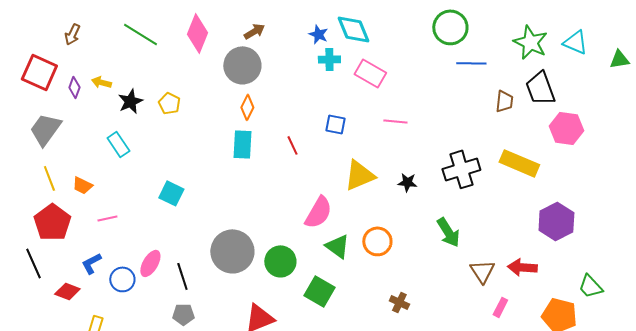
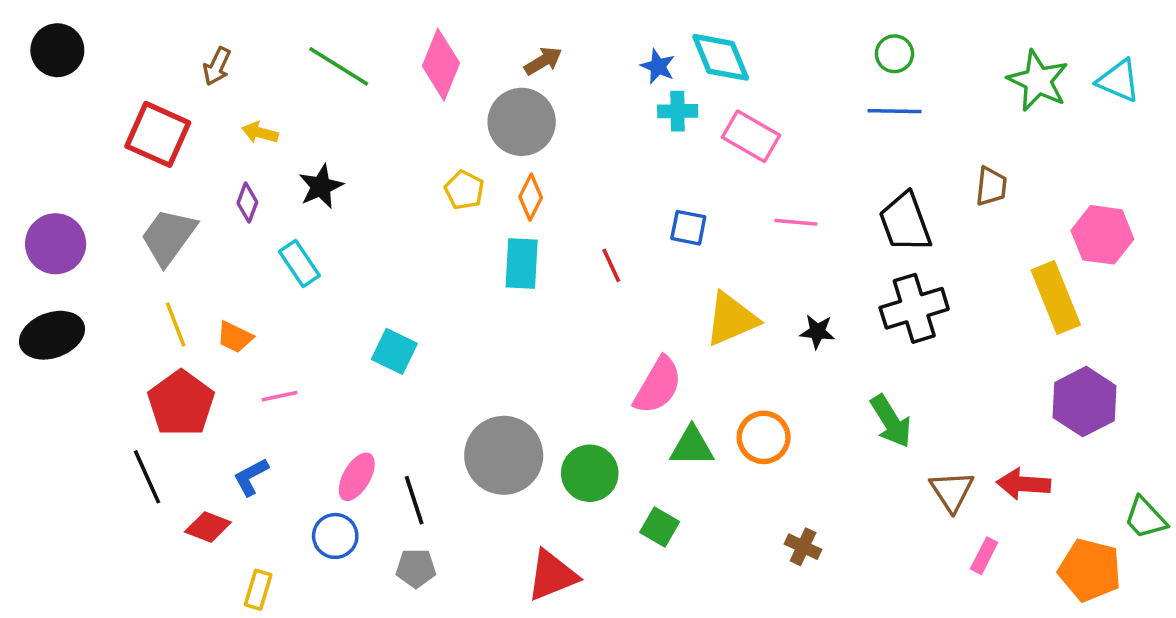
green circle: (450, 27) -> (894, 54), size x0.6
blue line: (471, 63) -> (894, 111), moved
yellow arrow: (101, 82) -> (260, 133), moved
purple diamond: (74, 87) -> (247, 203), moved
black trapezoid: (540, 88) -> (905, 222), moved
yellow pentagon: (169, 103) -> (464, 190), moved
yellow rectangle: (519, 163) -> (1056, 298), moved, turned 45
green triangle: (337, 246) -> (692, 446), turned -36
blue circle: (122, 279) -> (335, 536), moved
green square: (319, 291) -> (660, 527), size x0.7

